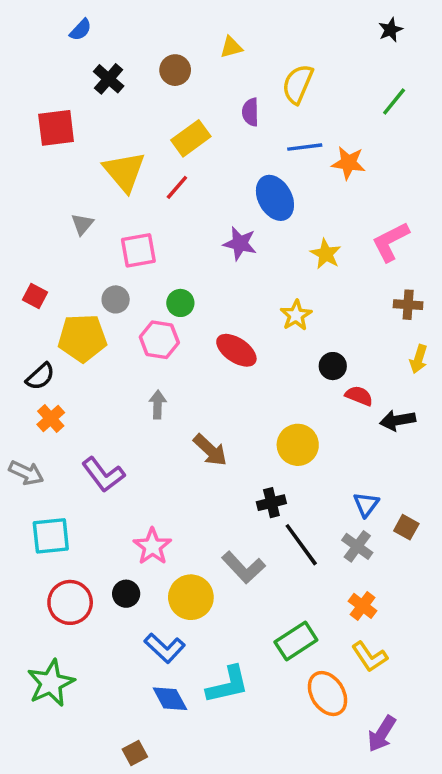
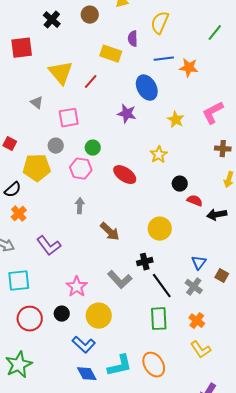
yellow rectangle: (191, 138) -> (111, 54), moved, turned 55
gray triangle: (82, 224) -> (37, 103), turned -32
gray L-shape: (243, 567) -> (120, 280), moved
green rectangle: (296, 641) -> (159, 319), moved, turned -60
orange ellipse: (327, 694) -> (154, 365), moved

